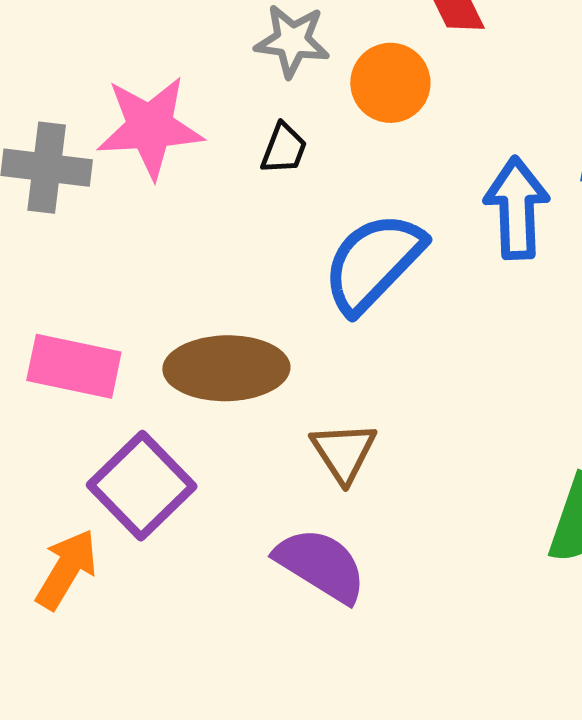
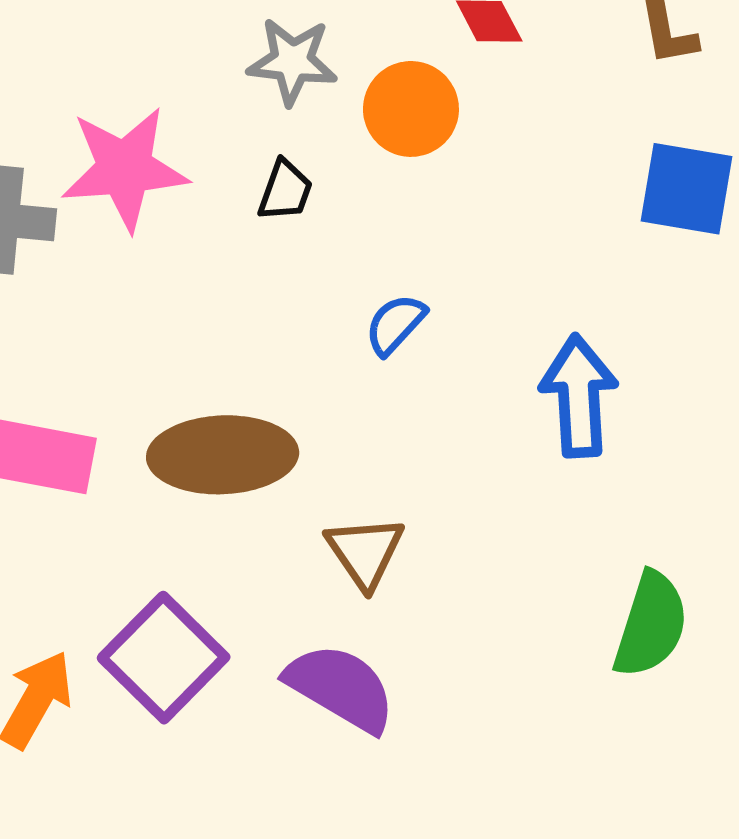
blue arrow: (517, 208) -> (579, 396), moved
blue semicircle: (373, 263) -> (395, 324), size x0.5
purple square: (142, 486) -> (164, 658), moved

